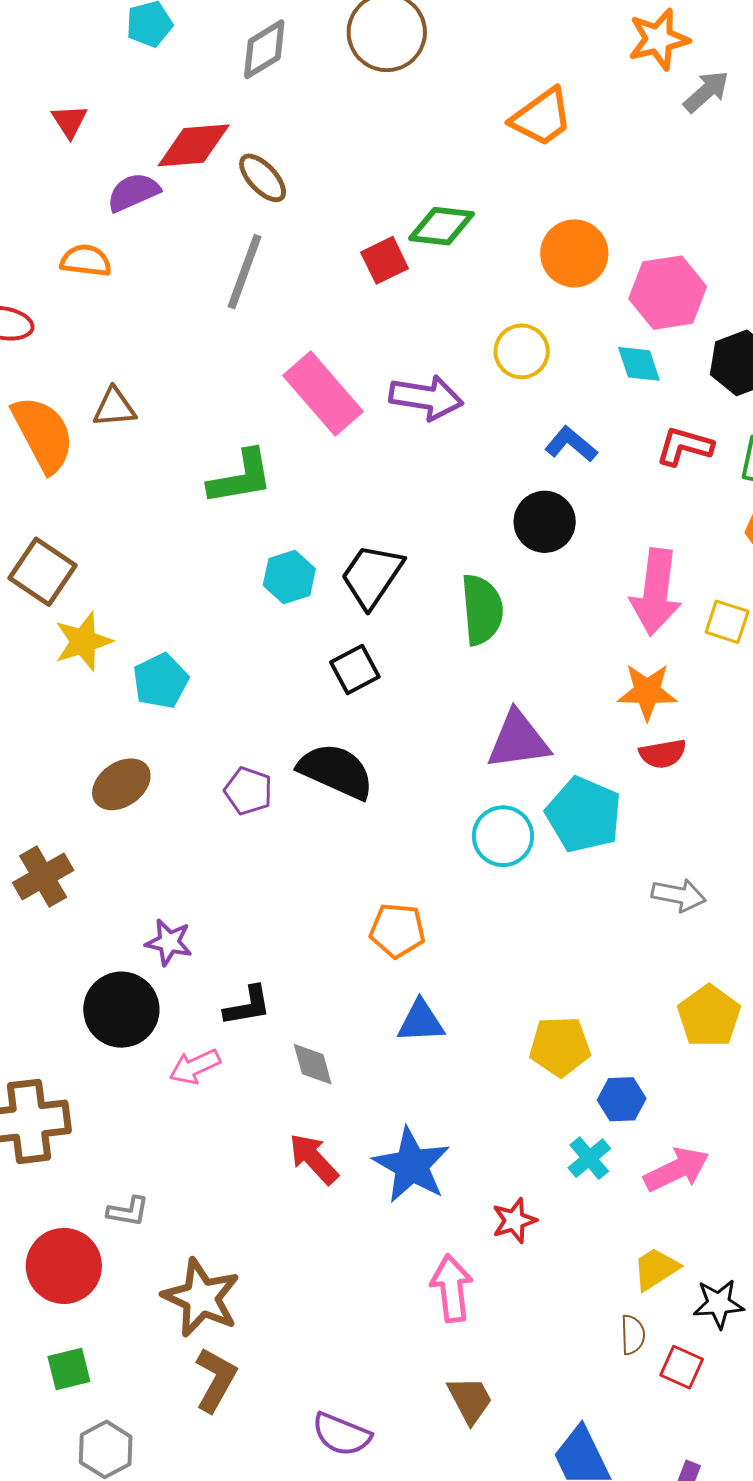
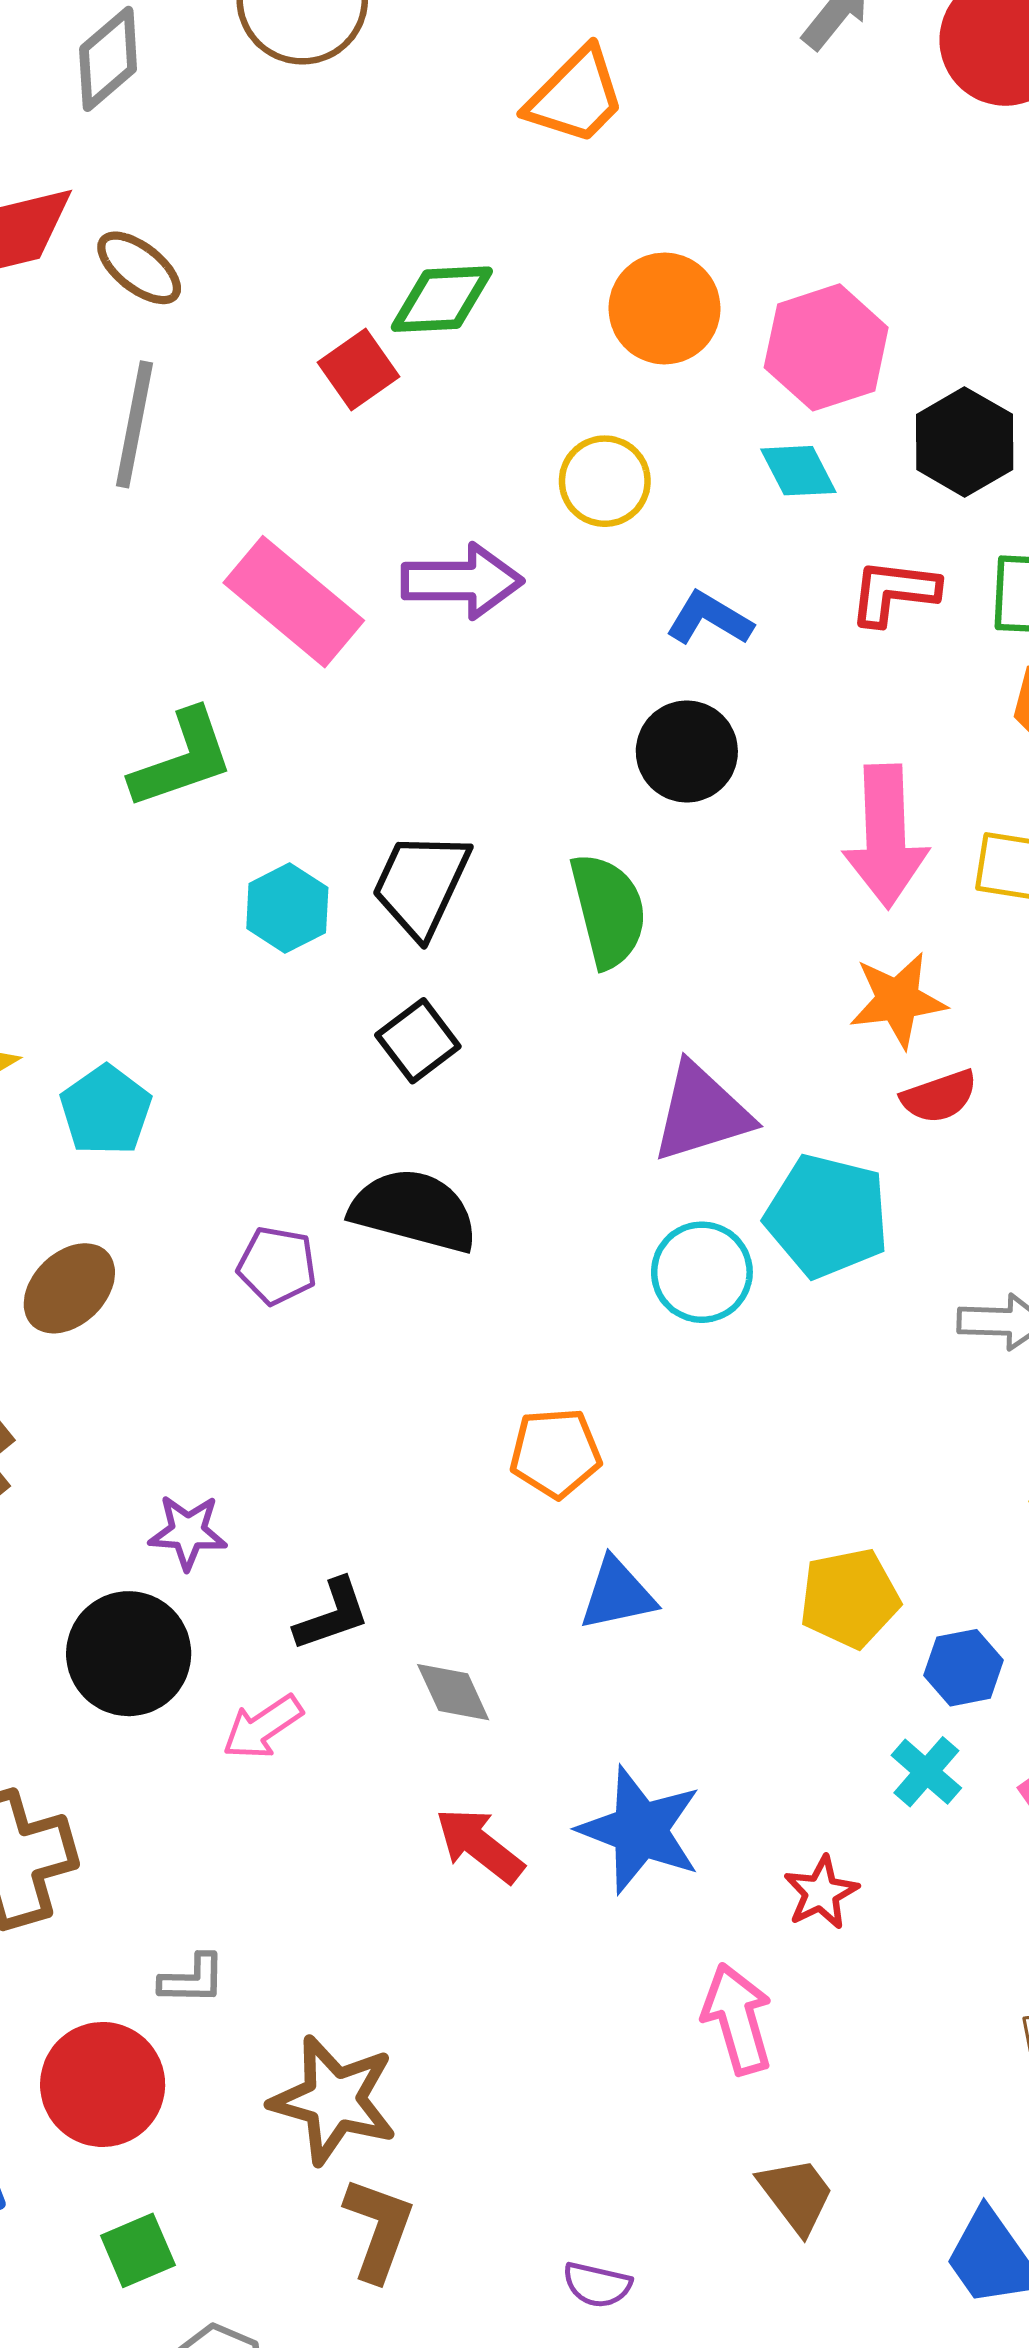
purple semicircle: (342, 1434) -> (597, 2285), size x0.7

